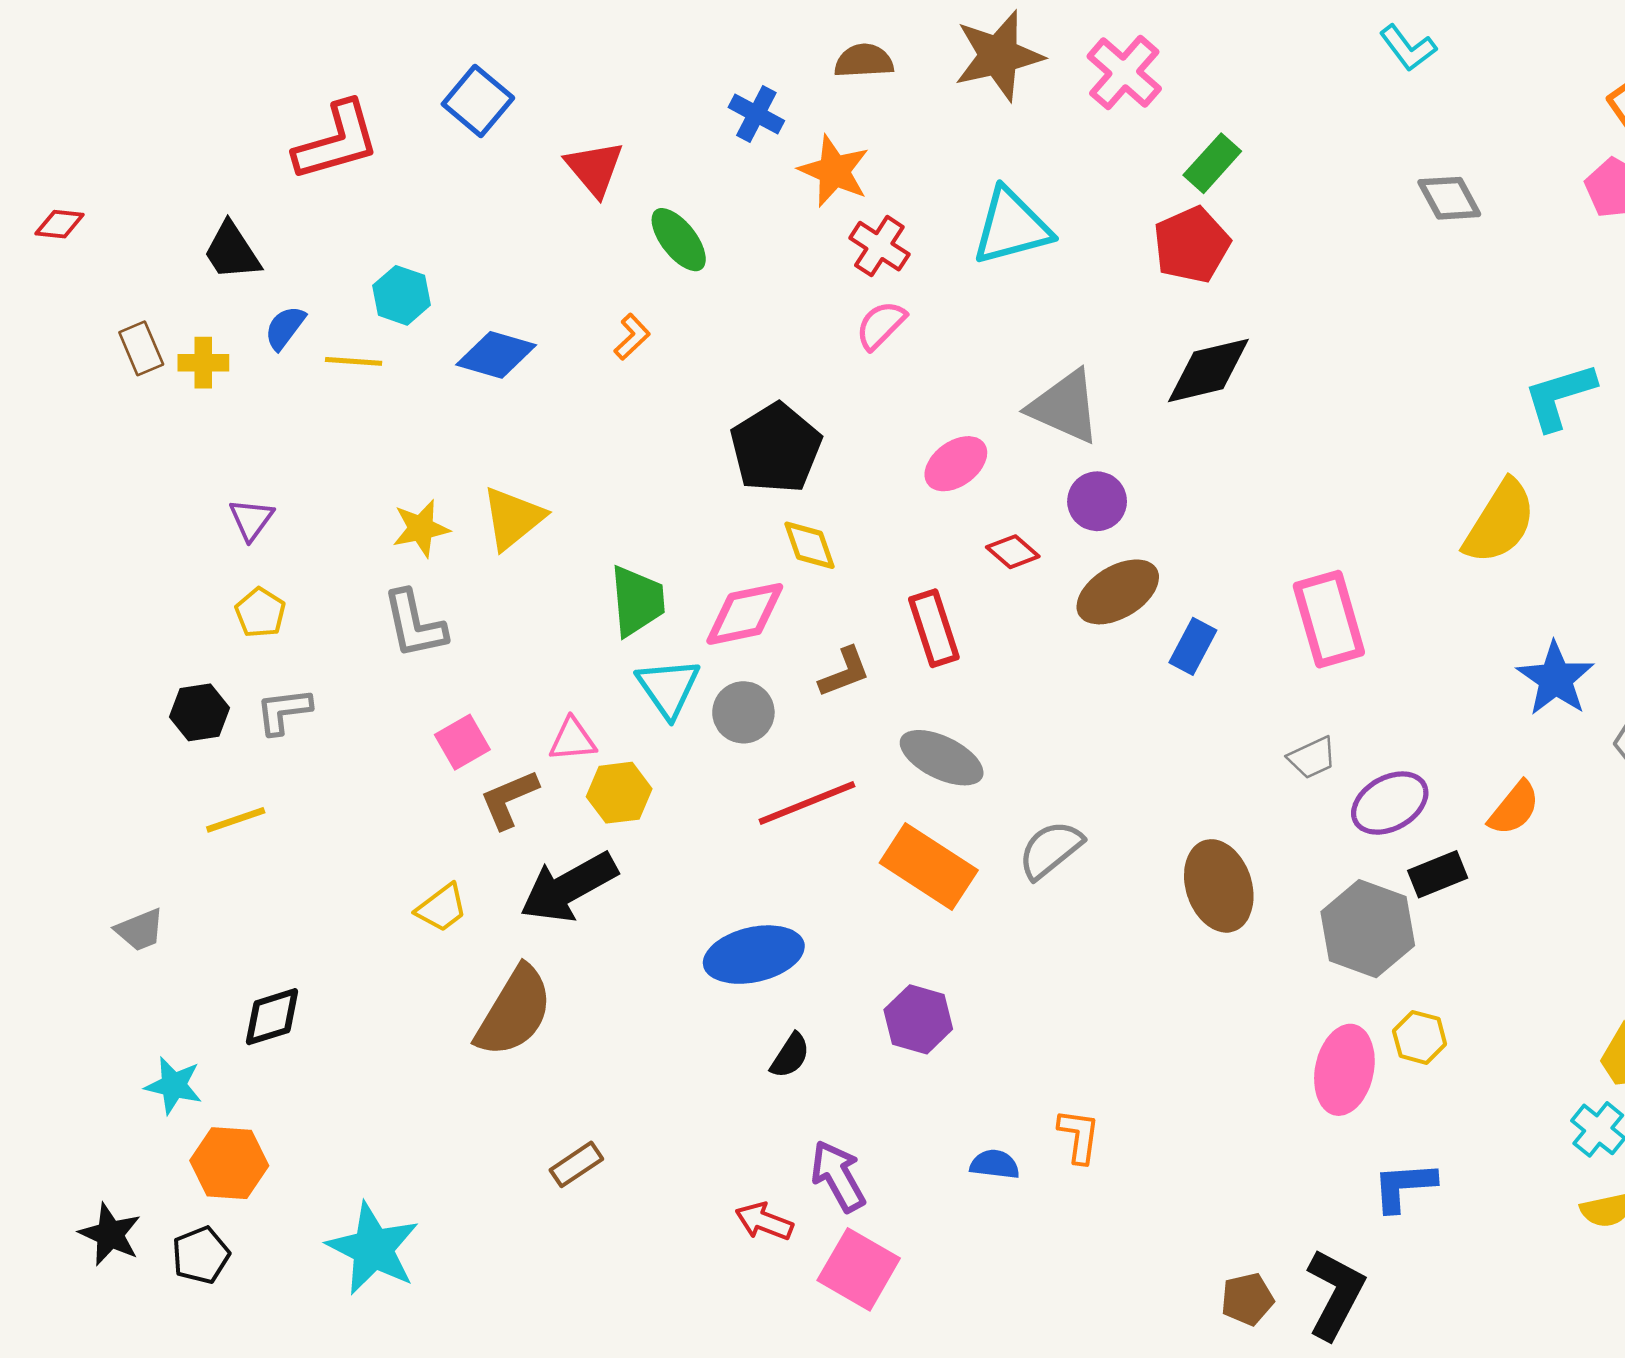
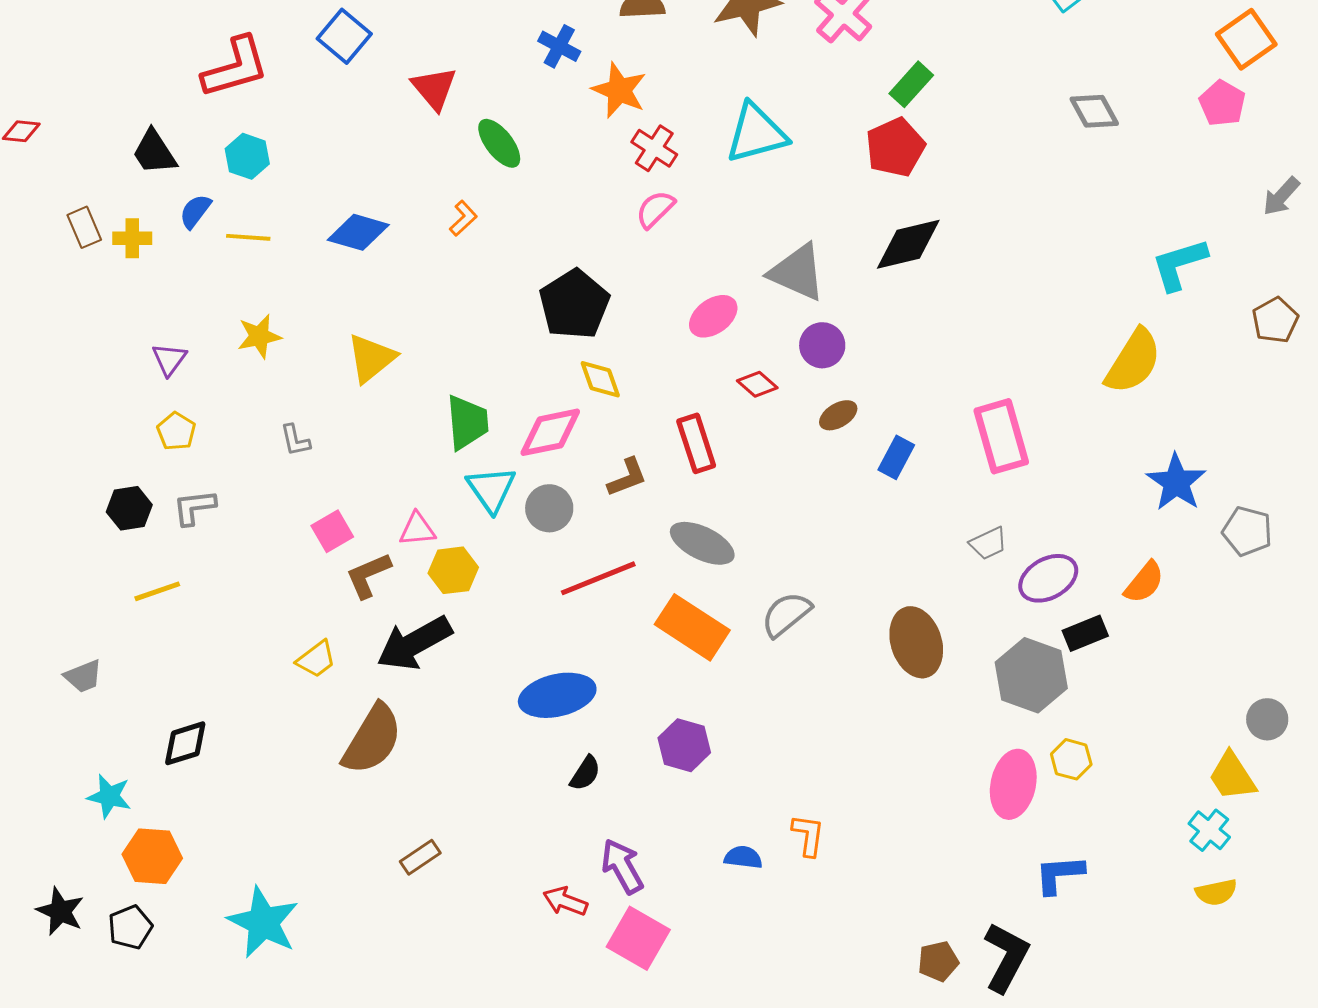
cyan hexagon: (402, 295) -> (247, 156), moved
yellow star: (421, 528) -> (259, 336), moved
brown ellipse: (1118, 592) -> (838, 415), size x0.6
gray L-shape: (414, 624) -> (295, 440), size x0.6

